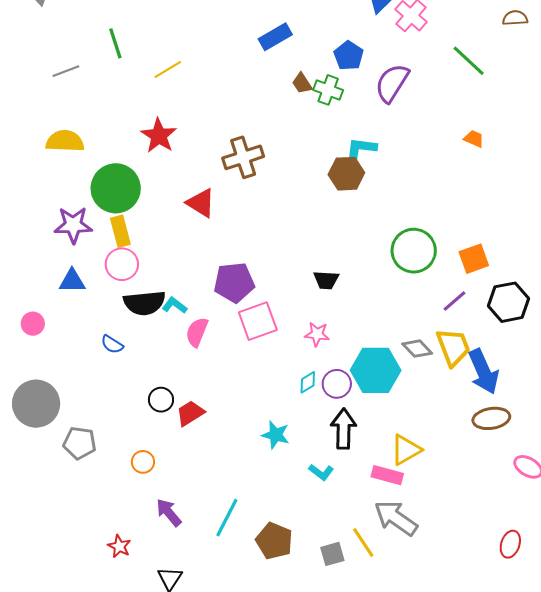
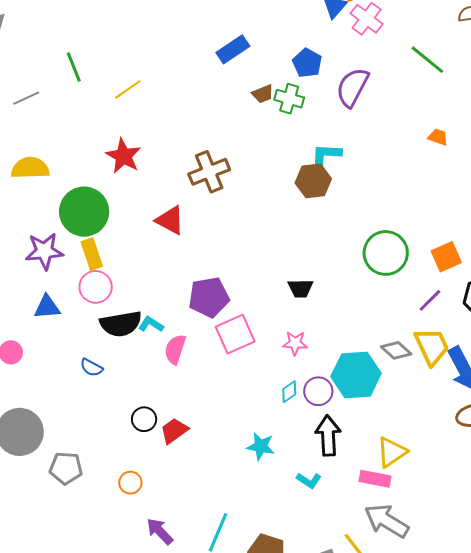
brown trapezoid: (302, 83) -> (263, 94), turned -75

